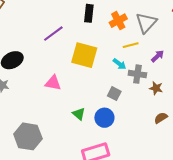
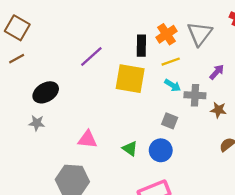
black rectangle: (89, 13) -> (141, 46), moved
yellow line: (131, 45) -> (171, 62), moved
pink triangle: (53, 83) -> (87, 139), moved

